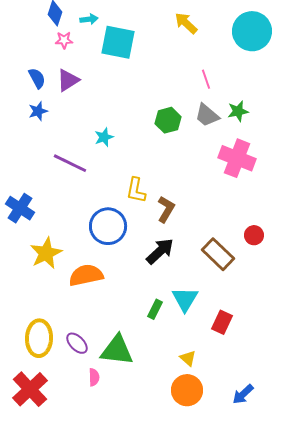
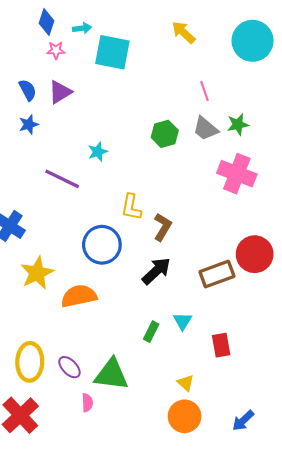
red circle: (254, 235) -> (255, 254), size x1.8
brown rectangle: (218, 254) -> (217, 274), turned -64
cyan triangle: (185, 299) -> (182, 321), size x0.7
red rectangle: (222, 322) -> (221, 345), turned -35

